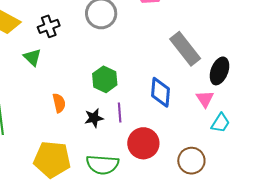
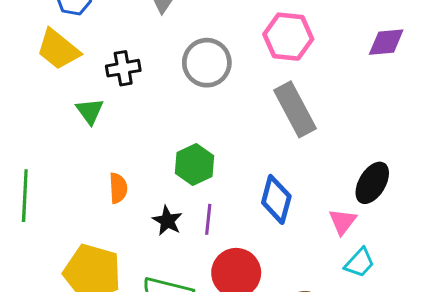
gray rectangle: (185, 49) -> (295, 109), moved
black star: (94, 118) -> (167, 221), turned 30

